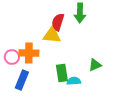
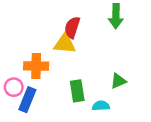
green arrow: (80, 13) -> (116, 16), moved
pink circle: (12, 57) -> (14, 87), moved
cyan semicircle: (74, 81) -> (101, 106), moved

